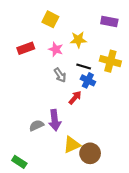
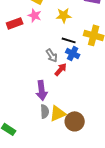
pink star: (56, 49) -> (35, 15), moved
gray arrow: (60, 75) -> (52, 55), moved
gray semicircle: (36, 125) -> (45, 111), moved, turned 112

